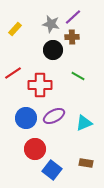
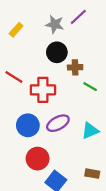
brown cross: (72, 37) -> (75, 67), moved
red line: (13, 73) -> (14, 77), turned 66
green line: (78, 76) -> (90, 87), moved

